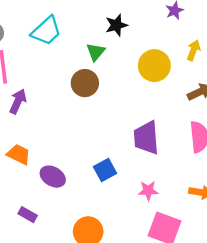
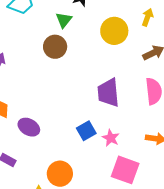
blue square: (105, 170) -> (86, 131), moved
pink star: (148, 191) -> (111, 138), turned 30

